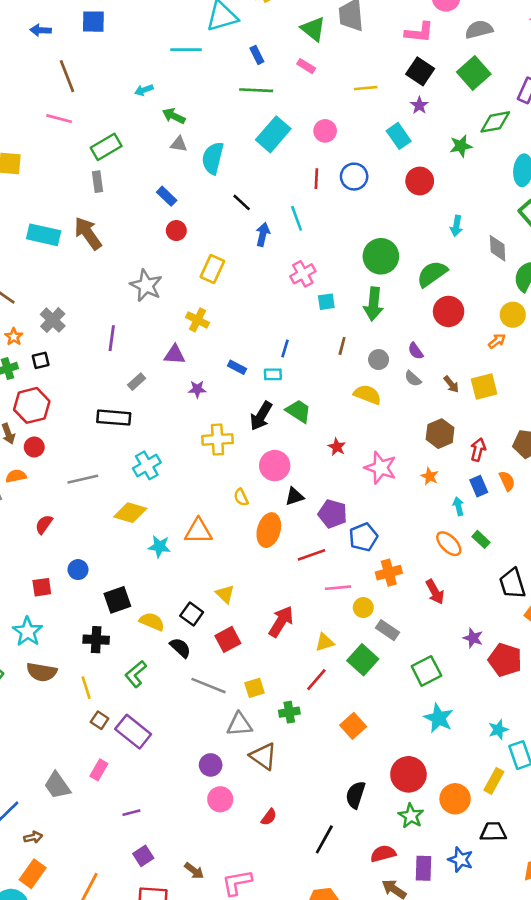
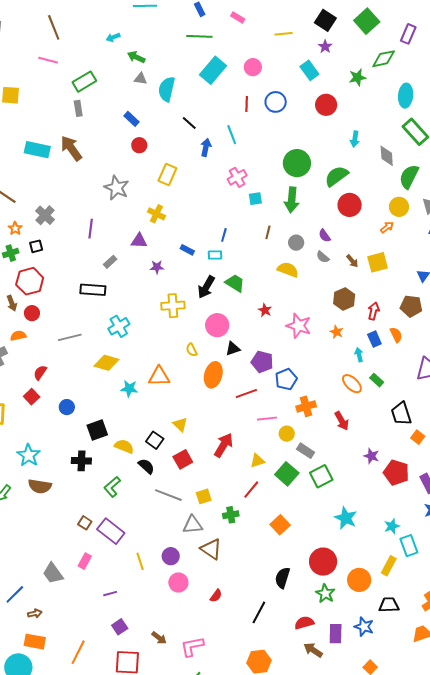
red square: (42, 587) -> (32, 397), moved, turned -35
green square: (426, 671) -> (321, 476), moved
yellow line: (86, 688) -> (140, 561), moved
orange rectangle: (33, 874) -> (35, 642), turned 65

